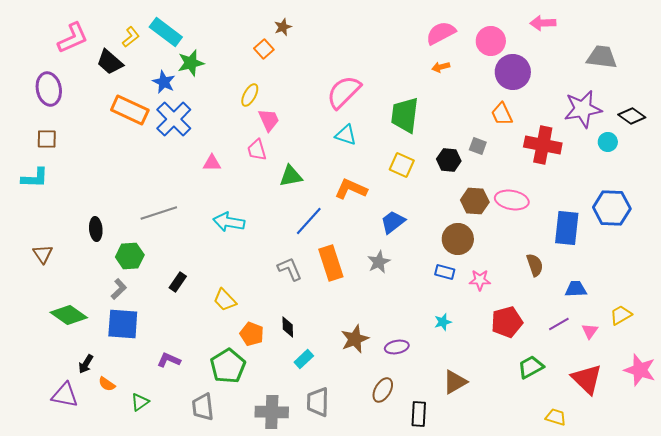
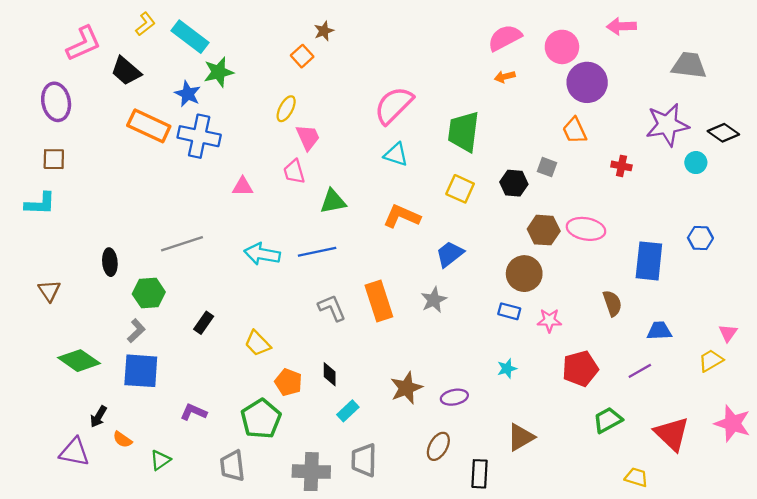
yellow L-shape: (131, 37) -> (145, 24), moved
blue cross: (174, 119) -> (199, 136), turned -33
red cross: (543, 145) -> (621, 166), size x0.5
blue hexagon: (612, 208) -> (700, 238), size x0.6
blue line: (309, 221) -> (317, 252), moved, turned 36
pink triangle: (590, 331) -> (728, 333), moved

